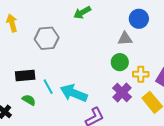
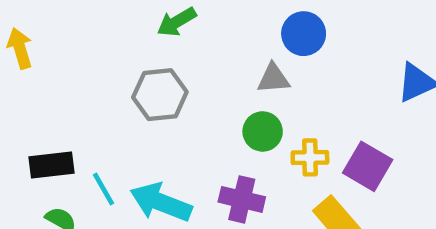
gray hexagon: (47, 38) -> (160, 95), moved
purple cross: (122, 93) -> (242, 199), moved, turned -30

